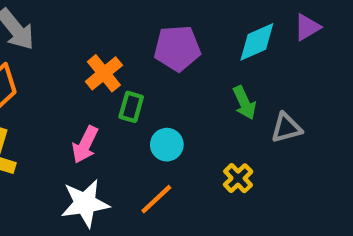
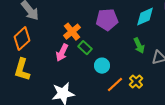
green rectangle: (131, 107) -> (85, 48), turned -64
pink arrow: (85, 145) -> (62, 53), moved
orange line: (156, 199) -> (115, 85), moved

